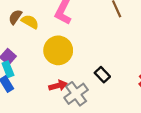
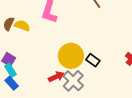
yellow circle: (58, 50) -> (71, 56), moved

